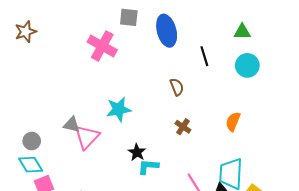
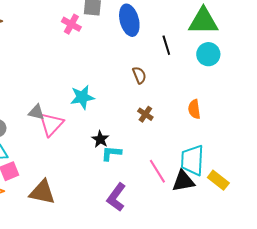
green triangle: (242, 32) -> (203, 21), size x1.8
pink cross: (102, 46) -> (71, 24), moved, size x0.7
orange semicircle: (233, 122) -> (194, 109), turned -30

